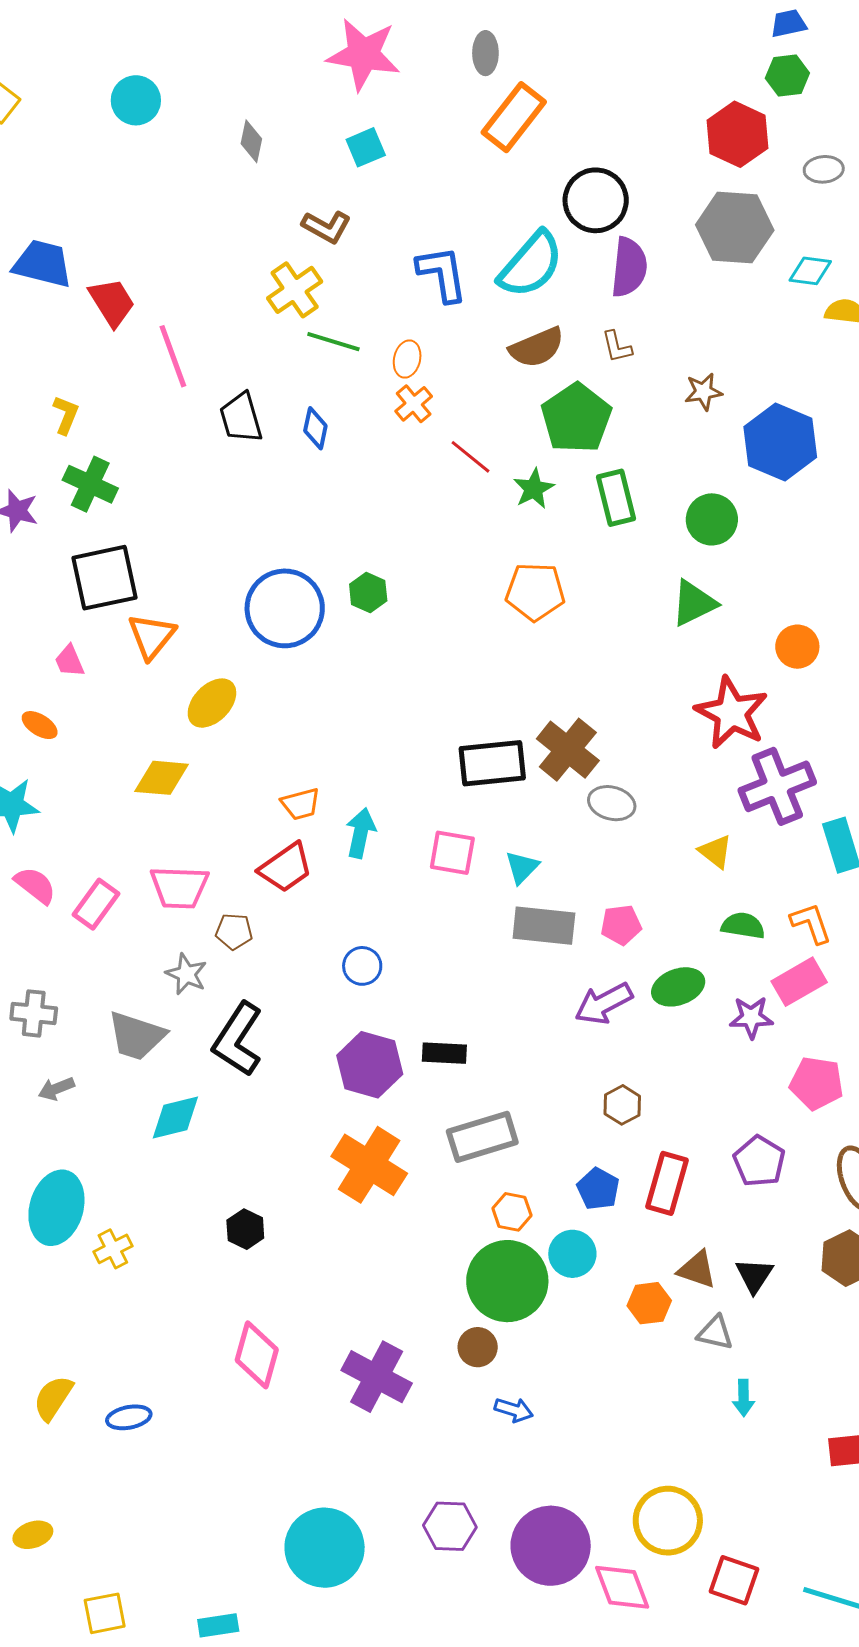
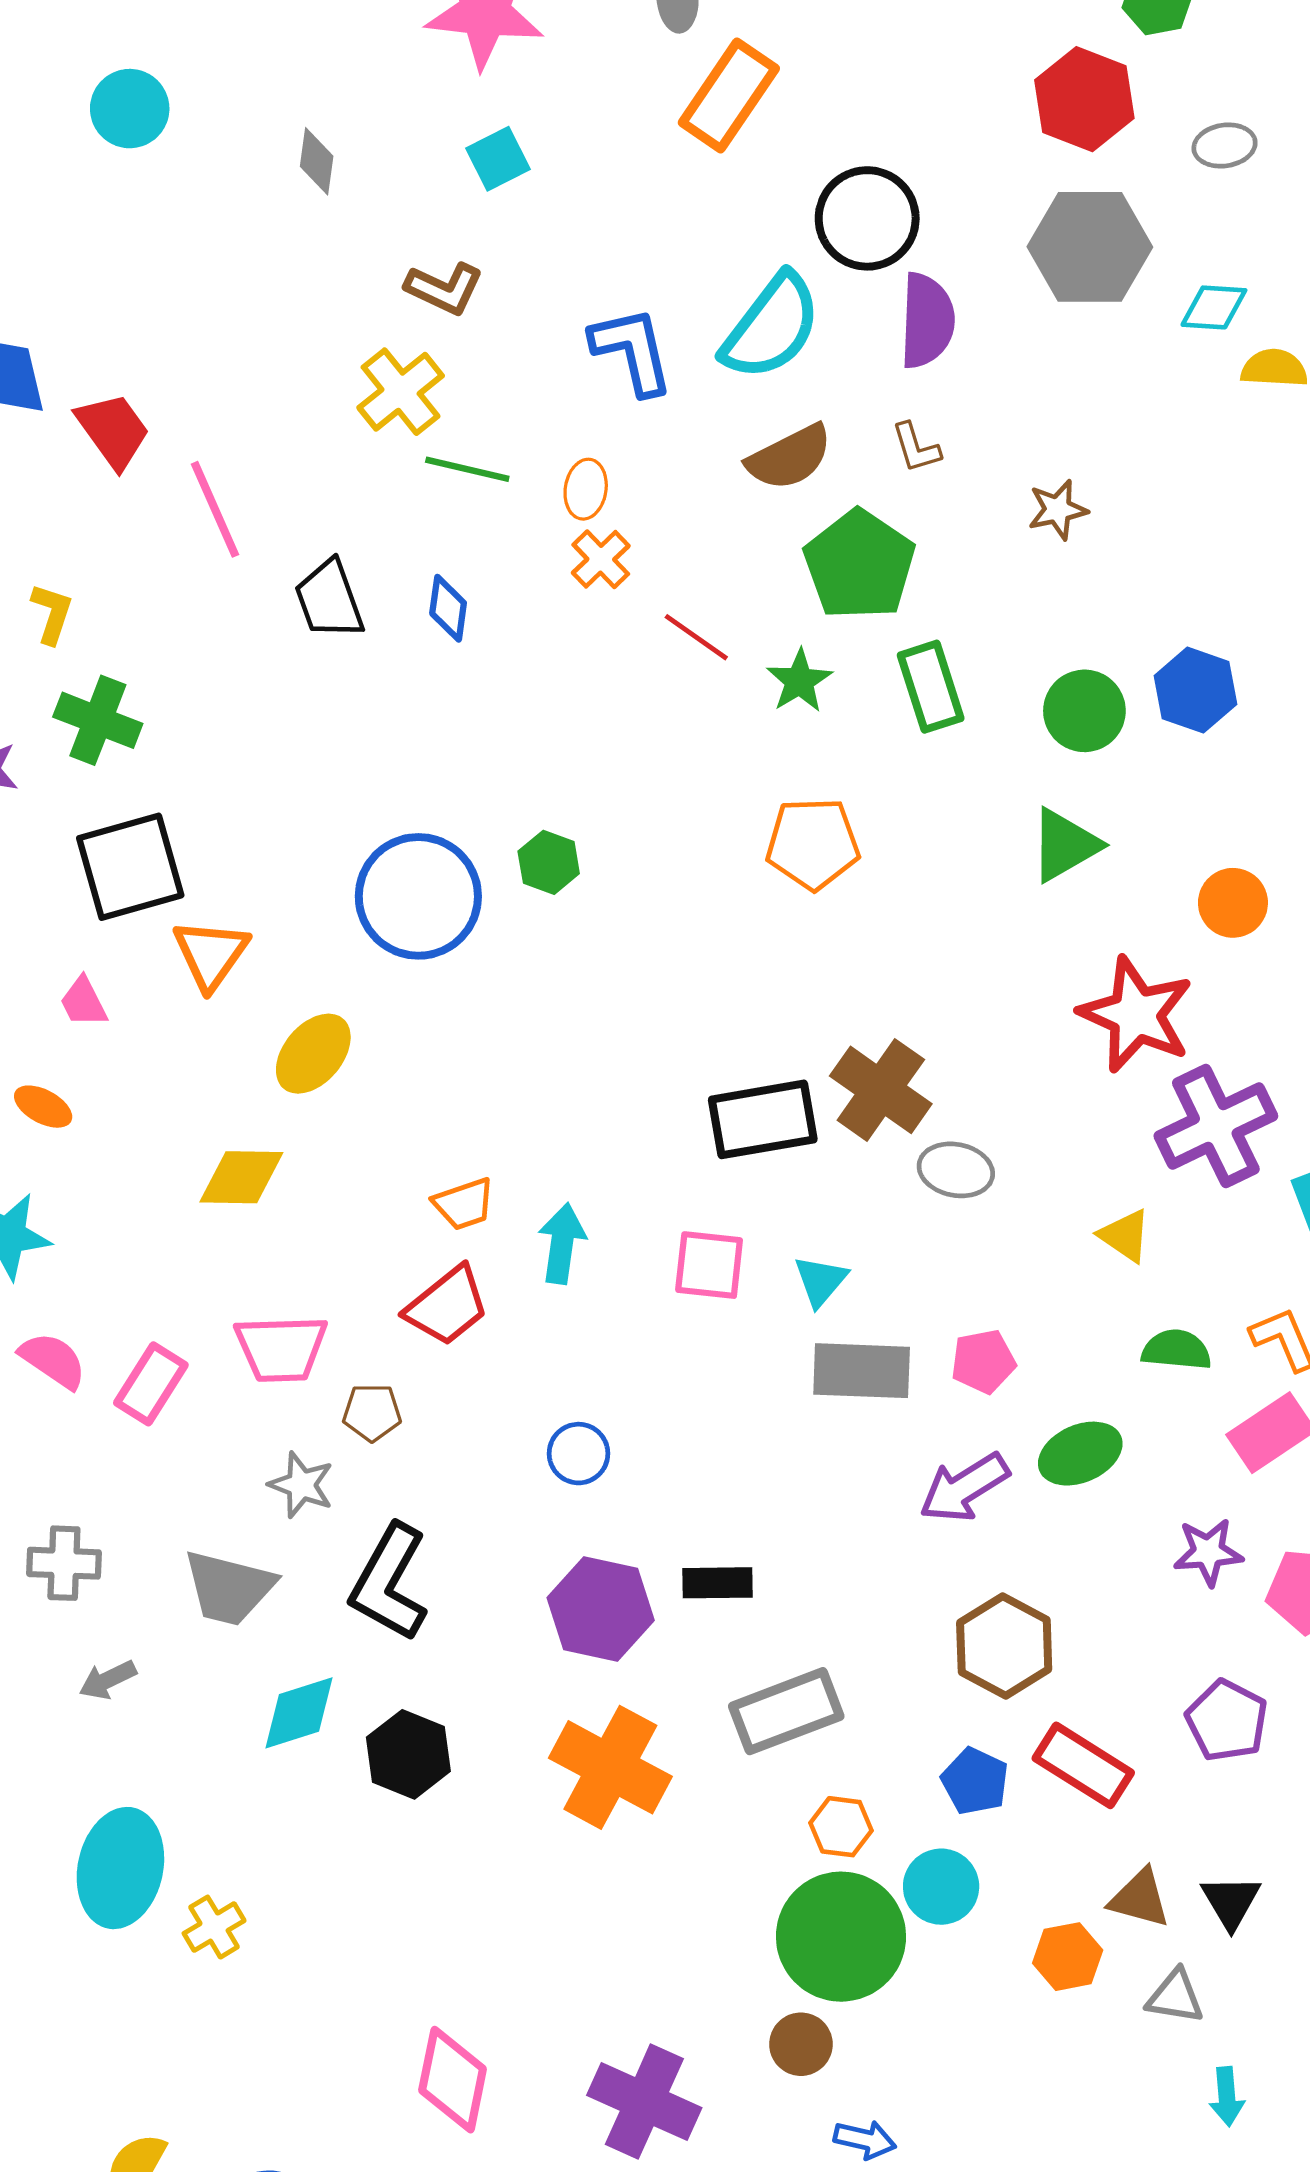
blue hexagon: (780, 442) -> (1195, 690), moved, size x0.7
purple star: (751, 1017) -> (1208, 1552), moved
brown hexagon: (622, 1105) -> (1004, 1646), size x1.6
red rectangle: (667, 1183) -> (1083, 1765), turned -70
black hexagon: (245, 1229) -> (408, 1754), moved, size x1.4

